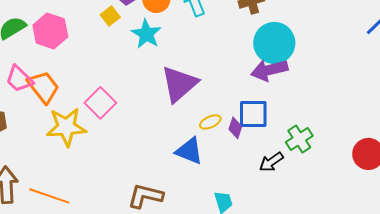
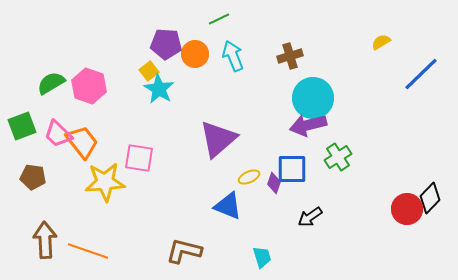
cyan star: (146, 34) -> (159, 89), moved
pink square: (100, 103) -> (139, 158), turned -36
green cross: (299, 139) -> (338, 157), moved

